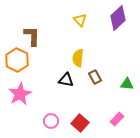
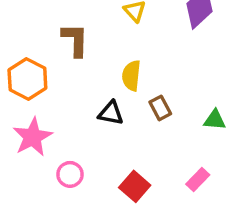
brown L-shape: (32, 36) -> (75, 40), moved
pink circle: (51, 121) -> (70, 174), moved

